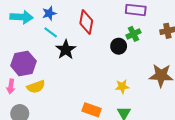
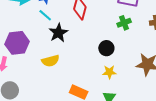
black circle: (119, 46) -> (106, 48), moved
yellow semicircle: (36, 87) -> (50, 61), moved

